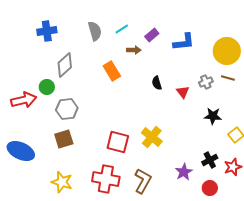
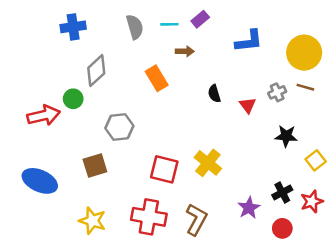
cyan line: (122, 29) -> (169, 24), turned 32
purple rectangle: (152, 35) -> (200, 19), moved
gray hexagon: (67, 109) -> (119, 127), moved

